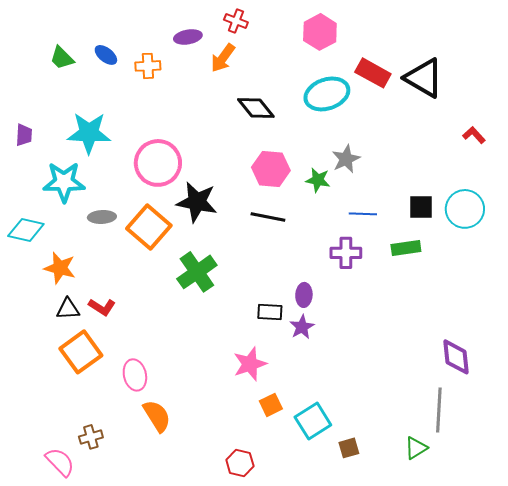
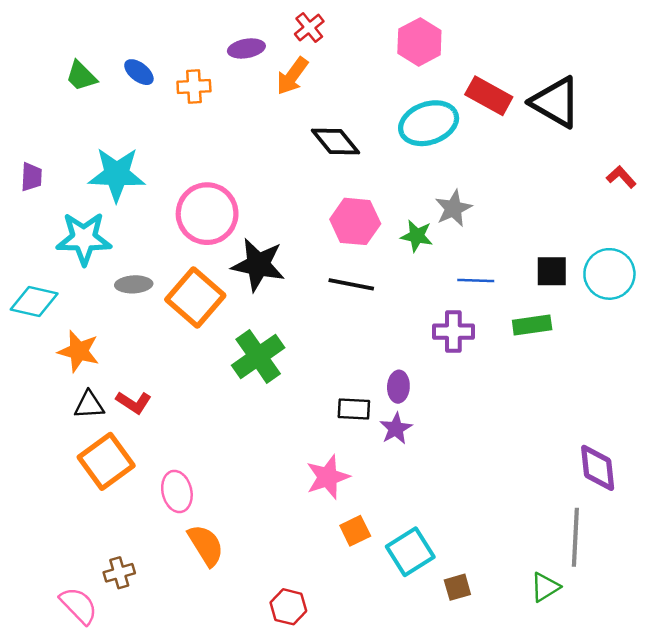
red cross: (236, 21) -> (309, 28), turned 30
red hexagon: (240, 463) -> (288, 607), moved

